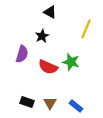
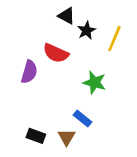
black star: (42, 36) -> (86, 31), moved
red semicircle: (48, 67) -> (56, 53), moved
blue rectangle: (76, 106) -> (82, 118), moved

